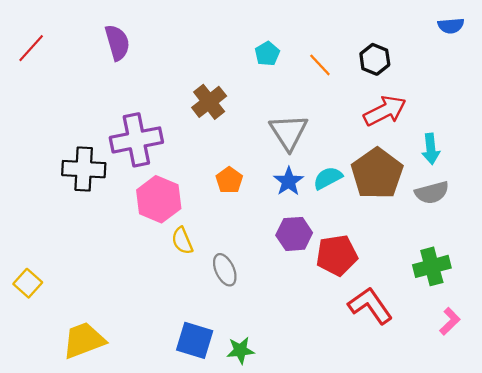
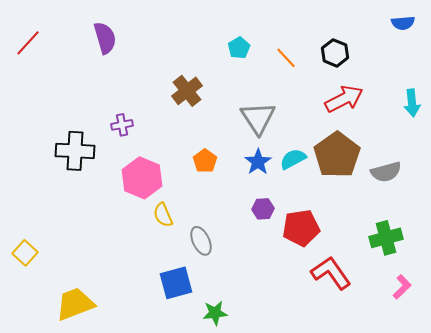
purple cross: (136, 140) -> (122, 125), size x0.5
cyan arrow: (431, 149) -> (412, 103), moved
purple hexagon: (294, 234) -> (263, 209), size x0.7
blue square: (195, 340) -> (176, 283), moved, turned -32

